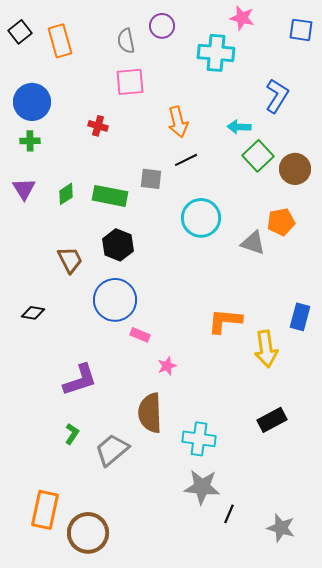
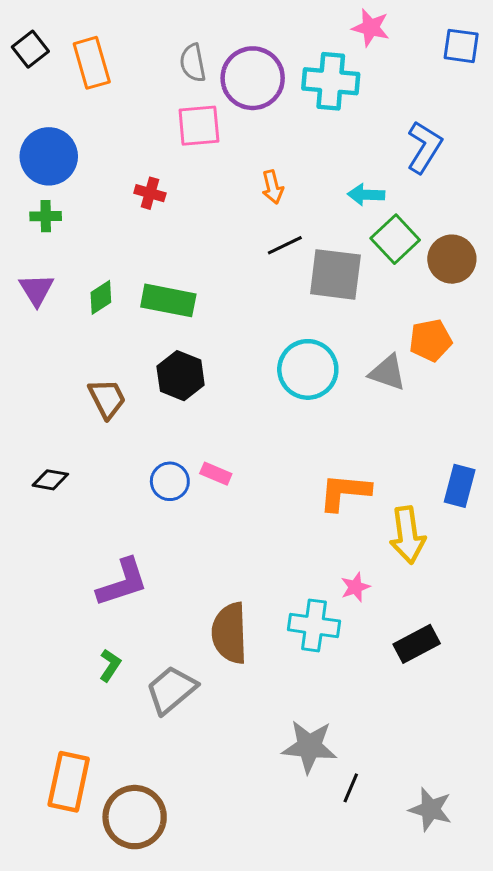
purple circle: (162, 26) -> (253, 78), moved, size x1.6
orange arrow: (178, 122) -> (273, 187), size x0.7
gray square: (151, 179) -> (335, 274), moved, size x1.6
cyan circle: (201, 218) -> (308, 369), moved
blue circle: (115, 300) -> (170, 481), moved, size x0.6
pink rectangle: (140, 335) -> (216, 474), moved
pink star: (167, 366) -> (355, 587), moved
cyan cross: (199, 439) -> (314, 625), moved

